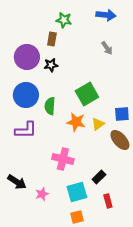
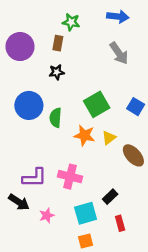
gray arrow: (107, 48) -> (119, 53), size x1.5
purple circle: (27, 57) -> (20, 47), moved
blue square: (122, 114) -> (136, 107), moved, turned 35
purple L-shape: (26, 130) -> (34, 178), moved

